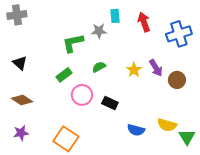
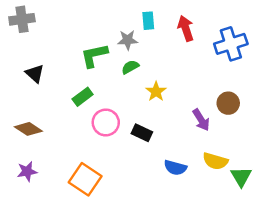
black triangle: (20, 63) -> (35, 73), moved
green semicircle: (99, 67) -> (130, 67), moved
purple arrow: (156, 68) -> (201, 120), moved
yellow star: (134, 70) -> (156, 92), moved

